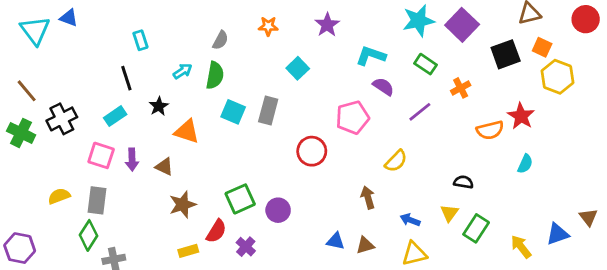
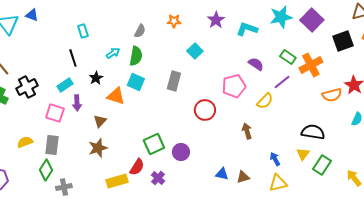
cyan L-shape: (371, 56) -> (247, 29), moved
green rectangle: (426, 64) -> (288, 57), moved
orange cross: (461, 88) -> (311, 65), size x1.6
cyan square: (233, 112) -> (136, 82), moved
purple arrow: (132, 160) -> (77, 103), moved
yellow semicircle: (396, 161) -> (265, 101), moved
brown triangle: (164, 167) -> (100, 121), turned 48
black semicircle: (463, 182) -> (313, 132), size x1.6
brown arrow: (368, 198) -> (247, 131), moved
brown star: (183, 205) -> (98, 148), moved
blue arrow: (410, 220) -> (275, 159), turned 40
yellow rectangle: (188, 251) -> (117, 181), size x1.5

